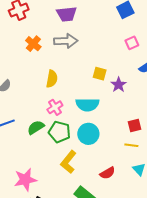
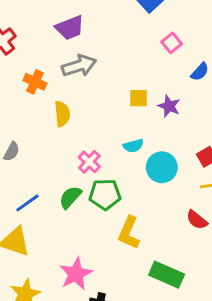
yellow semicircle: (52, 79) -> (62, 114), moved
cyan semicircle: (87, 105) -> (133, 146), size x0.6
cyan circle: (88, 134) -> (162, 167), moved
red semicircle: (107, 173) -> (197, 220), moved, turned 84

